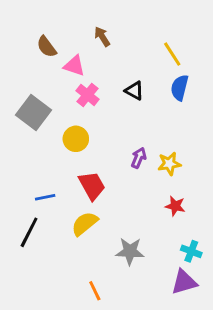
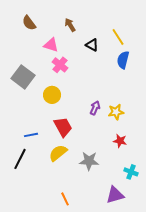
brown semicircle: (47, 47) -> (29, 23), moved
black triangle: (134, 91) -> (92, 45), moved
gray star: (130, 251) -> (89, 161), moved
purple triangle: (184, 282) -> (115, 195), moved

